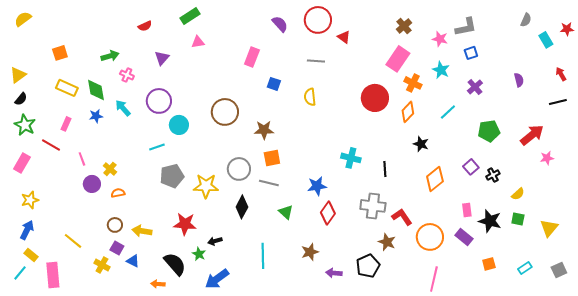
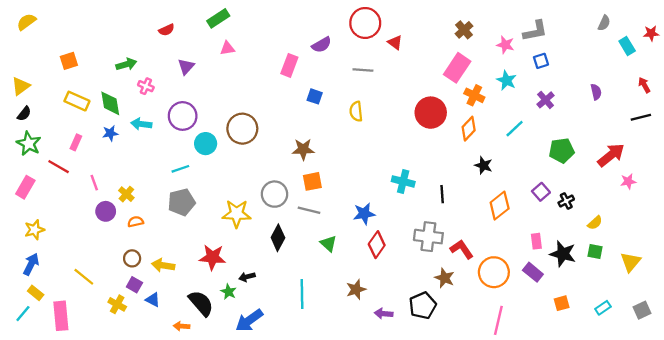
purple semicircle: (280, 24) -> (322, 45), moved, turned 102
cyan arrow: (123, 108) -> (141, 124), turned -42
brown circle: (225, 112) -> (242, 129), moved
gray pentagon: (172, 176) -> (181, 202), moved

